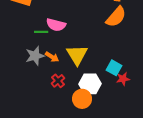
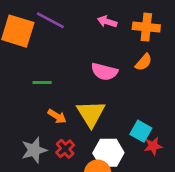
orange semicircle: (116, 17) -> (144, 62), size x0.6
pink semicircle: (56, 25) -> (104, 72), moved
gray star: (35, 56) -> (34, 150), moved

